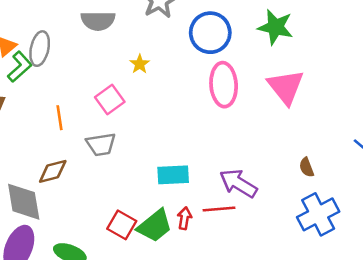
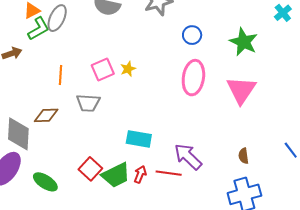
blue circle: (210, 33) -> (192, 35), size x0.6
yellow star: (140, 64) -> (128, 69), moved

